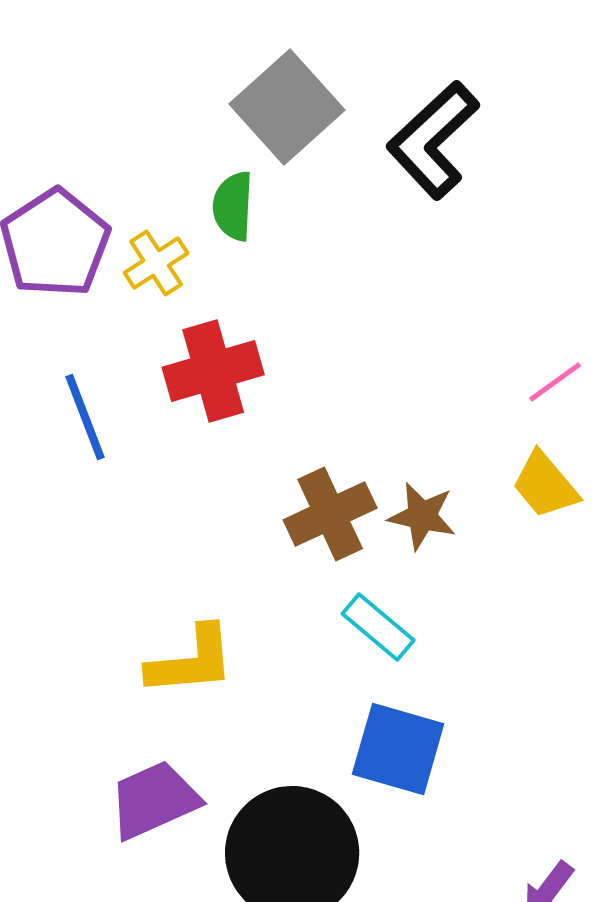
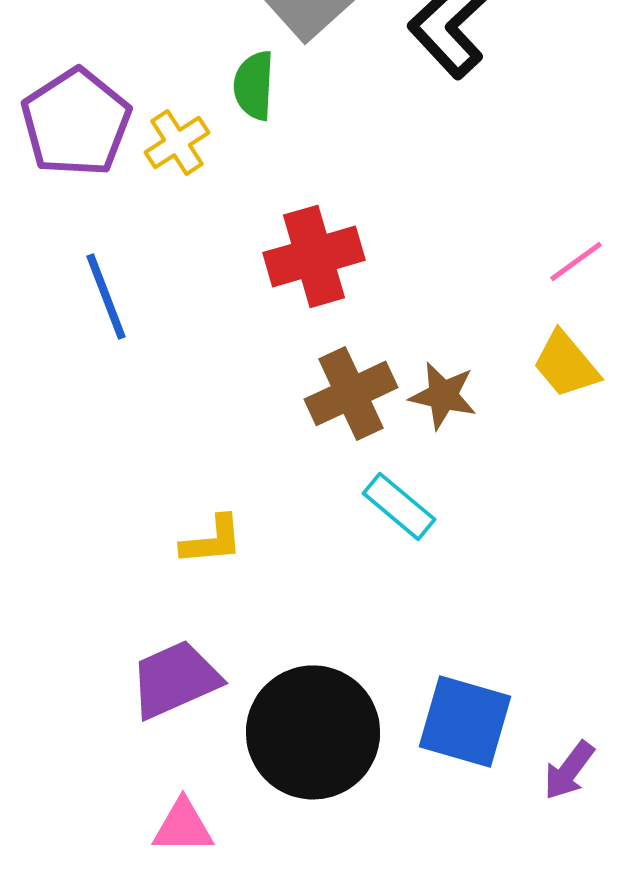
red cross: (213, 371) -> (314, 256), moved
yellow L-shape: (191, 661) -> (212, 540), size x0.7
blue square: (398, 749) -> (465, 721), moved

